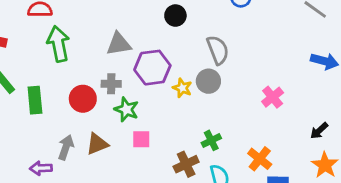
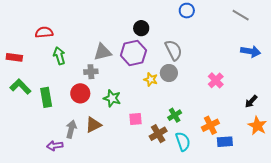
green arrow: (58, 44) -> (59, 56), size x0.7
purple hexagon: (152, 68) -> (133, 53), moved
gray cross: (111, 84) -> (91, 72), moved
pink square: (141, 139) -> (136, 119), moved
orange cross: (260, 159) -> (210, 125), turned 30

